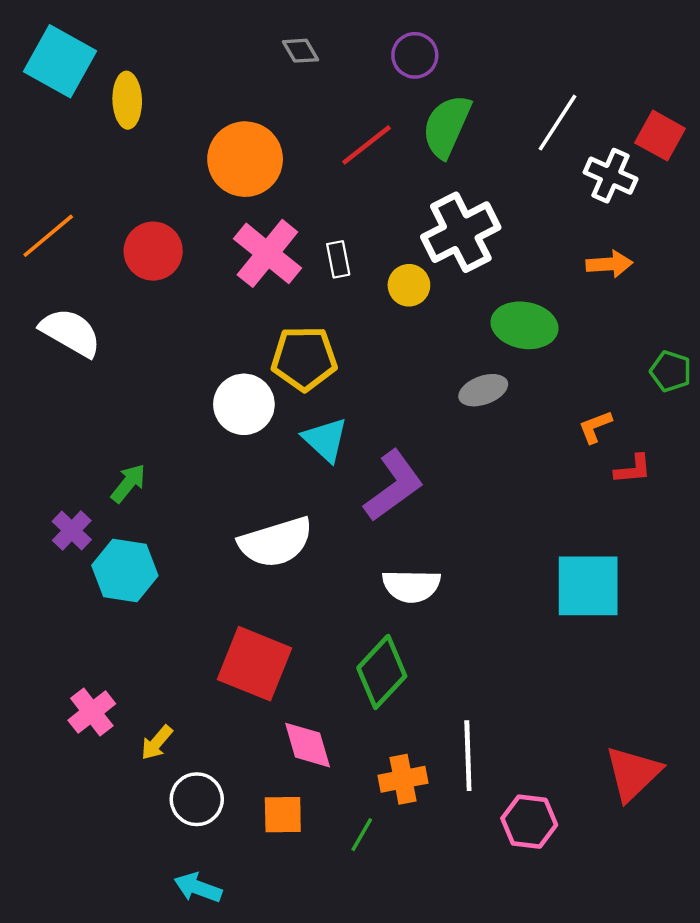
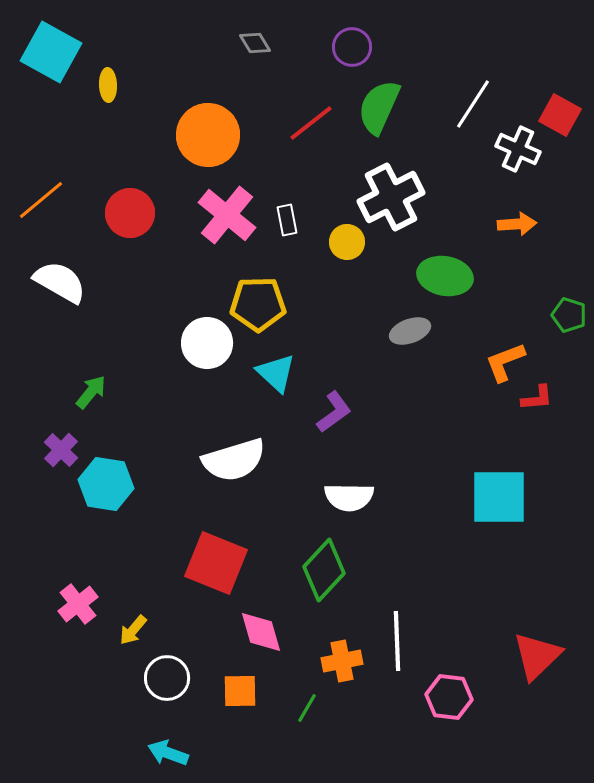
yellow ellipse: (127, 100) -> (108, 85), size x0.7
orange L-shape: (595, 427) -> (505, 362), size x1.4
green arrow: (128, 483) -> (91, 392), moved
purple L-shape: (394, 486) -> (334, 412), size x0.7

